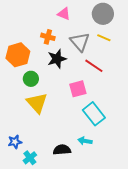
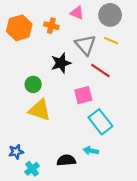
pink triangle: (64, 14) -> (77, 13), moved
orange cross: (48, 37) -> (51, 26), moved
orange hexagon: (18, 55) -> (19, 28), moved
yellow triangle: (37, 103) -> (40, 110), turned -30

